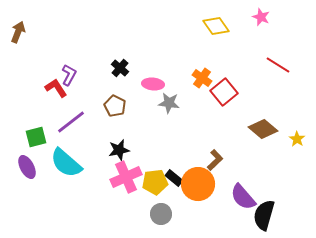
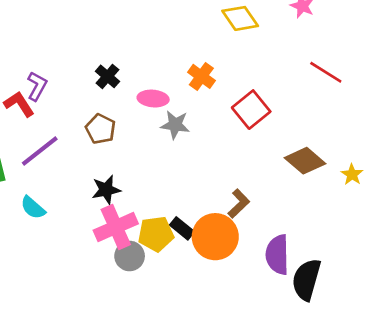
orange cross: (202, 78) -> (201, 76), moved
cyan semicircle: (66, 163) -> (33, 208), size x0.6
purple semicircle: (243, 197) -> (277, 255), turned 40
gray circle: (161, 214) -> (130, 256), moved

